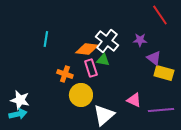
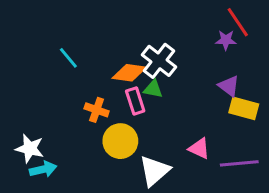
cyan line: (46, 39) -> (68, 58), turned -49
purple star: (140, 40) -> (226, 40), moved
cyan arrow: (18, 114) -> (43, 169), moved

